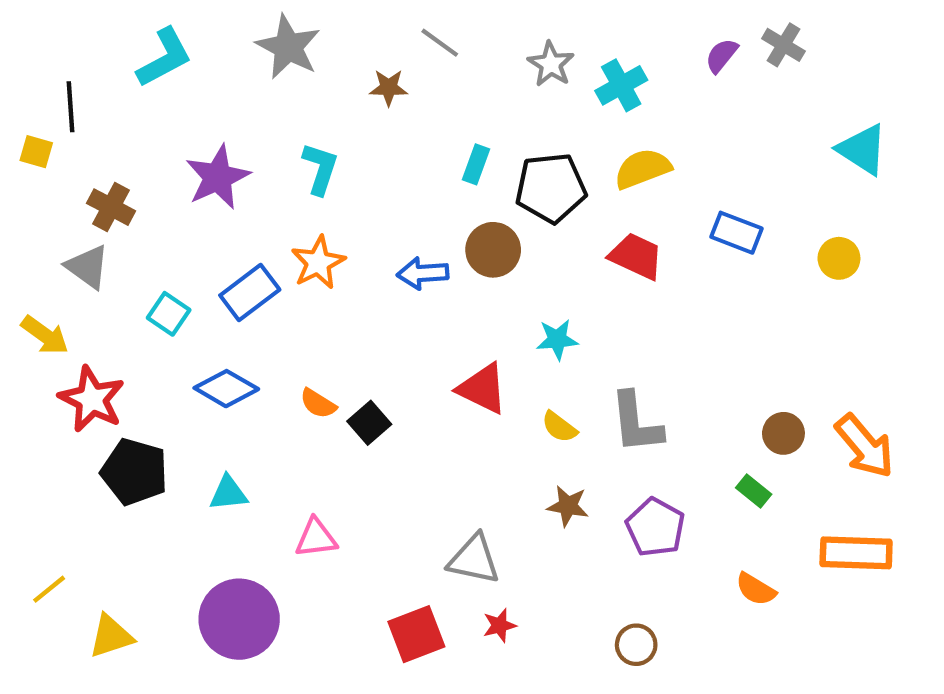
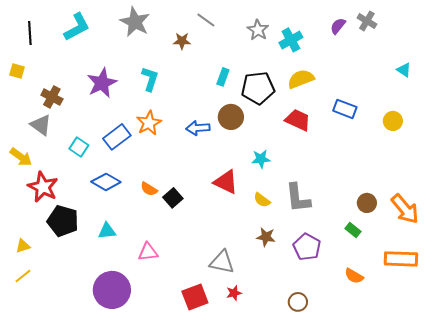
black line: (70, 107) -> (30, 33), moved
cyan triangle: (862, 149) -> (404, 70), size x0.6
yellow triangle: (111, 636) -> (23, 246), moved, size x0.7

